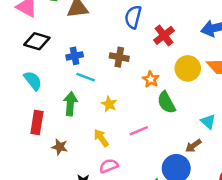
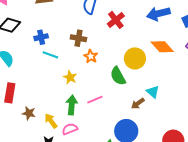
yellow circle: (188, 68) -> (135, 58), moved
orange star: (151, 79) -> (91, 56), moved
green arrow: (70, 104) -> (72, 105), moved
yellow arrow: (101, 138) -> (51, 121), moved
brown arrow: (193, 146) -> (138, 104), moved

